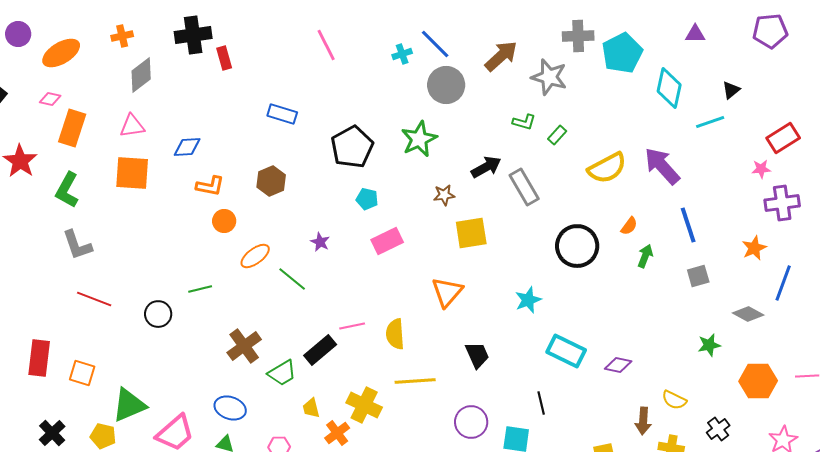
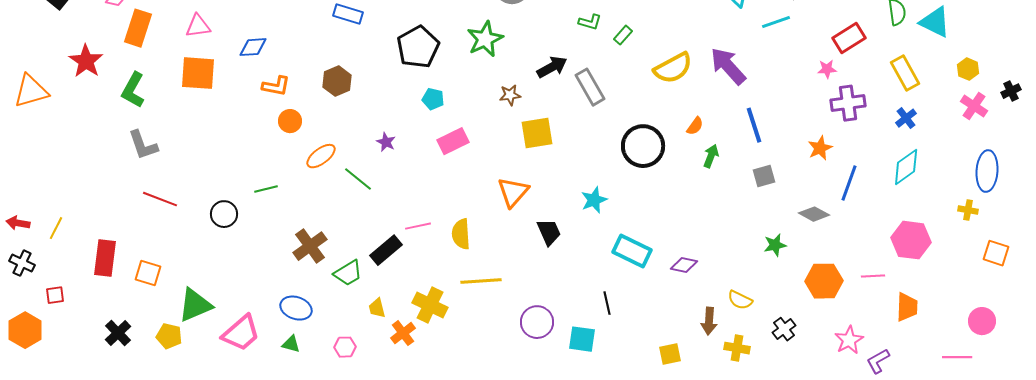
black trapezoid: (477, 355) -> (549, 232), moved

